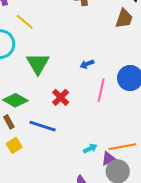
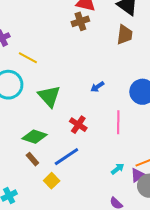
pink line: (101, 90) -> (118, 122), moved
blue line: (43, 126) -> (66, 157), turned -40
yellow square: (14, 145) -> (52, 181), moved

